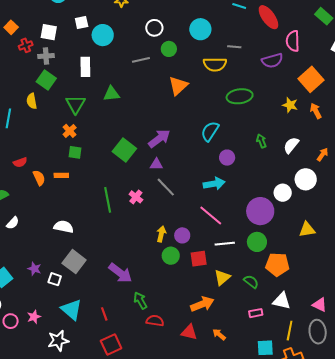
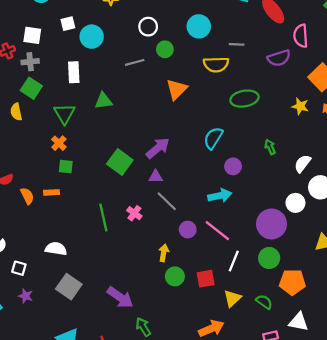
white semicircle: (291, 145) -> (302, 164), moved
purple circle: (182, 235) -> (188, 230), moved
white line: (225, 244) -> (234, 261), turned -60
white square: (55, 279) -> (19, 268), moved

